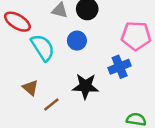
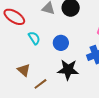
blue circle: (77, 41) -> (61, 43), moved
cyan semicircle: (43, 48) -> (34, 38), size x0.6

